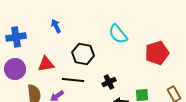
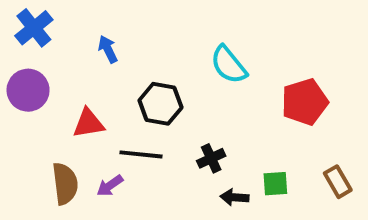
blue cross: (16, 37) -> (34, 28), moved, turned -30
purple circle: (15, 69) -> (28, 90), moved

